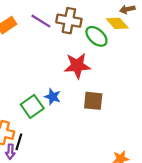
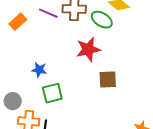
blue star: (53, 97) -> (39, 70), moved
green square: (32, 106) -> (52, 93), turned 30

